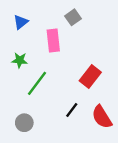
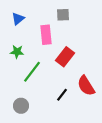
gray square: (73, 17) -> (63, 15), turned 32
red rectangle: (90, 76) -> (65, 57), moved
red semicircle: (102, 117) -> (86, 86), moved

